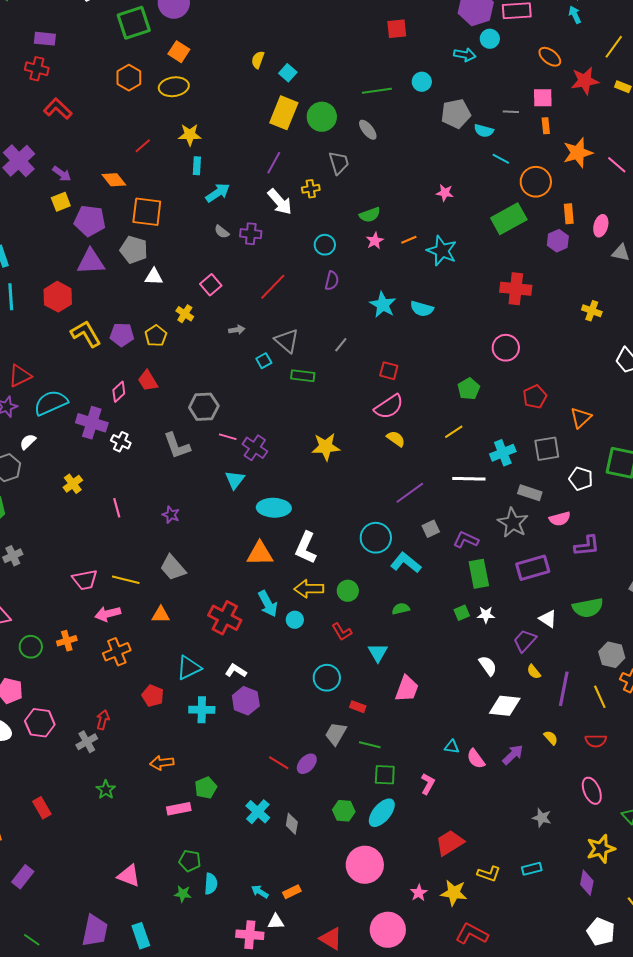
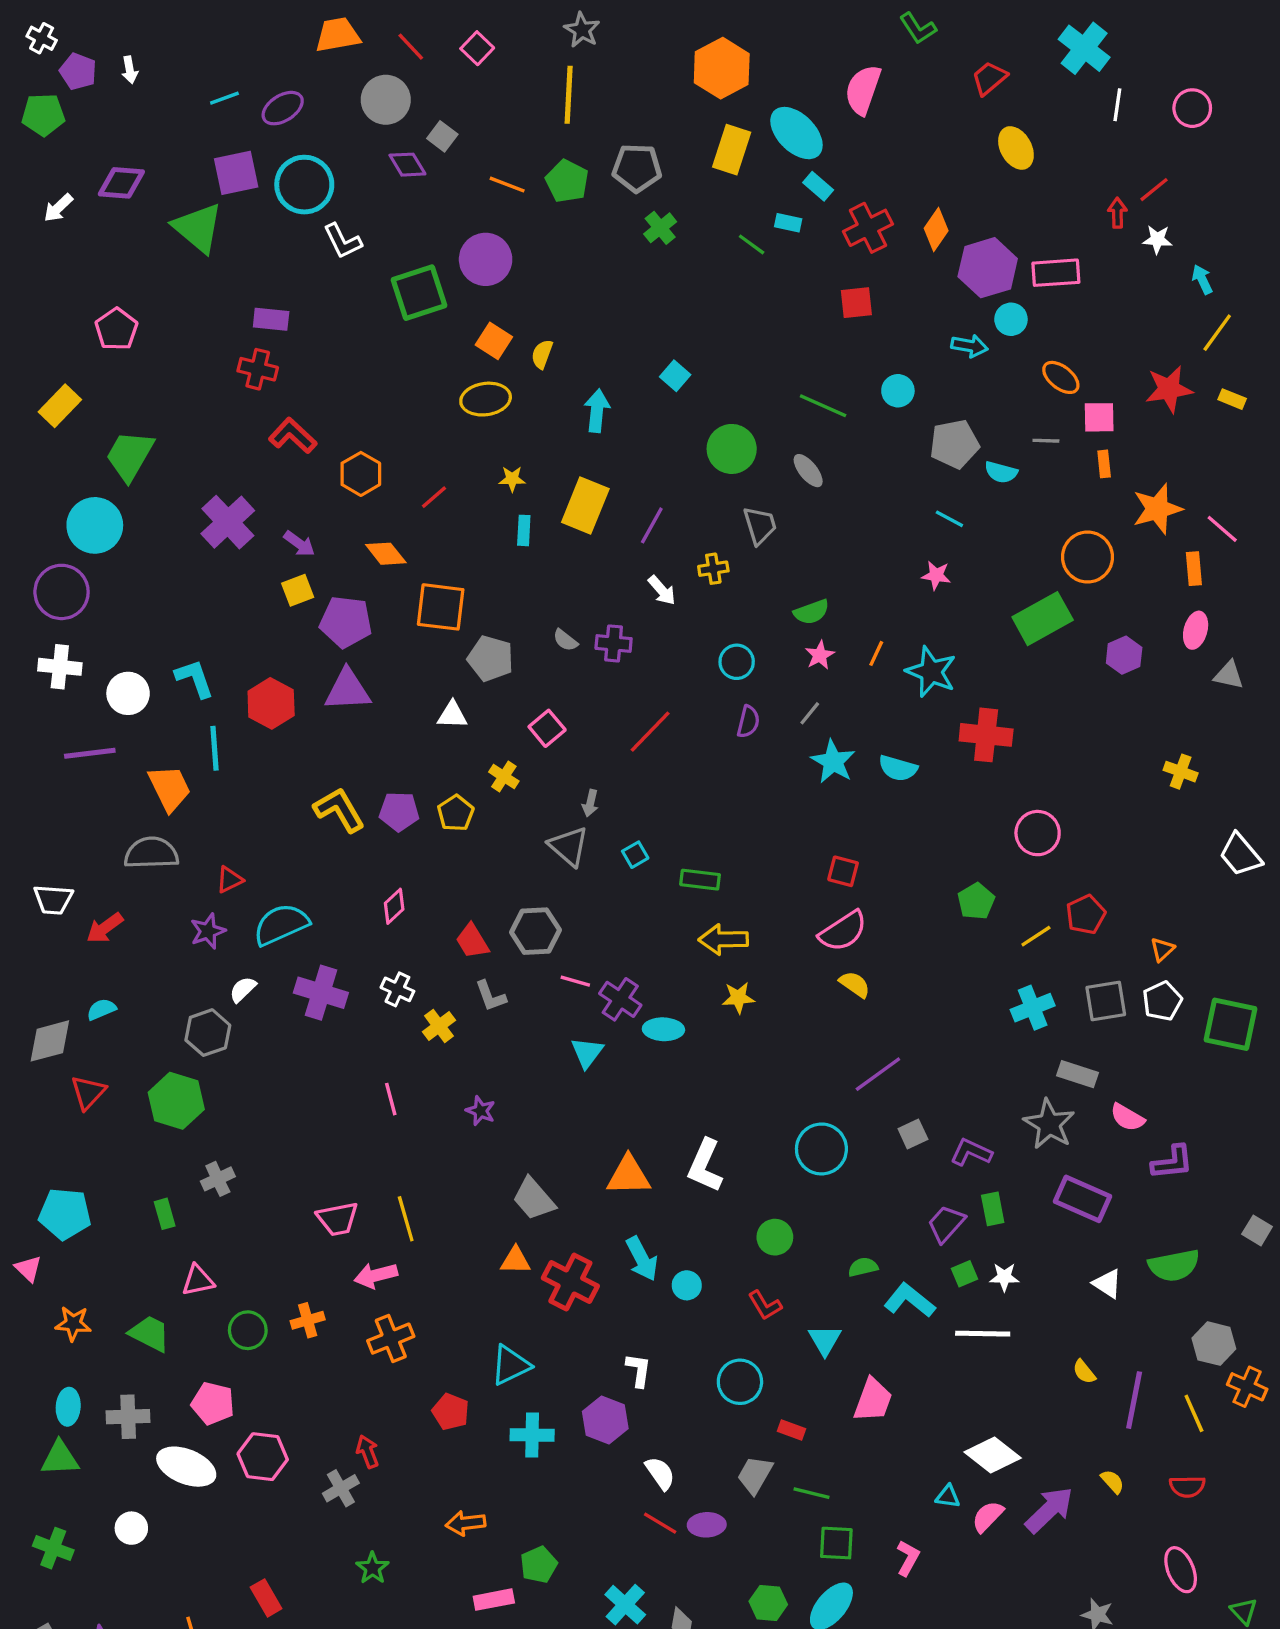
cyan arrow: (575, 15) -> (1202, 279), moved
orange ellipse: (550, 57) -> (1061, 377), moved
yellow semicircle: (258, 60) -> (542, 354), moved
orange hexagon: (129, 78) -> (361, 474), moved
green line: (377, 91) -> (823, 406), turned 32
yellow rectangle: (284, 113) -> (585, 505), moved
yellow star: (190, 135) -> (512, 479), size x0.7
cyan line: (501, 159) -> (949, 519), moved
cyan arrow: (218, 193) -> (597, 411), moved, turned -50
white arrow: (280, 202) -> (662, 590), size x0.7
orange rectangle: (569, 214) -> (1194, 569), moved
orange line: (409, 240) -> (876, 653), turned -42
gray pentagon: (134, 250) -> (491, 658), moved
red cross: (516, 289) -> (986, 735), moved
red hexagon: (58, 297) -> (271, 703), moved
gray arrow: (237, 330) -> (590, 803), turned 112
gray triangle: (287, 341) -> (569, 846), moved
gray line: (341, 345) -> (810, 713), moved
red triangle: (20, 376) -> (229, 880), size x0.7
red trapezoid: (148, 381) -> (472, 941), moved
orange triangle: (581, 418) -> (1162, 949), size x0.7
purple cross: (92, 423) -> (321, 993), moved
yellow line: (454, 432) -> (1036, 936), moved
gray L-shape: (177, 446) -> (491, 996), size x0.7
yellow star: (326, 447) -> (738, 998), size x0.7
white line: (469, 479) -> (983, 1334), moved
white pentagon: (581, 479) -> (1162, 1001), moved, turned 30
yellow cross: (73, 484) -> (439, 1026), moved
cyan ellipse: (274, 508) -> (663, 1029), moved, size x0.7
pink semicircle: (560, 519) -> (1127, 1117), turned 45
cyan L-shape: (406, 563) -> (910, 1300), moved
gray trapezoid: (173, 568) -> (534, 1199), moved
purple rectangle: (533, 568) -> (1082, 1199), turned 40
green rectangle: (479, 574) -> (993, 1209), size x0.7
yellow line: (126, 580) -> (406, 1219), turned 60
yellow arrow: (309, 589) -> (723, 939), moved
orange triangle: (161, 615) -> (515, 1260), moved
purple trapezoid: (525, 641) -> (946, 1224), moved
white semicircle: (488, 666) -> (660, 1473), moved
white L-shape: (236, 671) -> (639, 1370), moved, turned 65
white diamond: (505, 706) -> (993, 1455), moved, turned 32
red arrow: (103, 720) -> (367, 1452), turned -36
purple arrow: (513, 755) -> (1049, 1510), size x1.4
pink semicircle: (476, 759) -> (988, 1516), turned 80
purple ellipse: (307, 764) -> (707, 1525), turned 45

